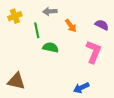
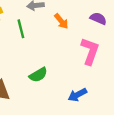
green semicircle: (51, 47) -> (38, 75), moved, turned 140

